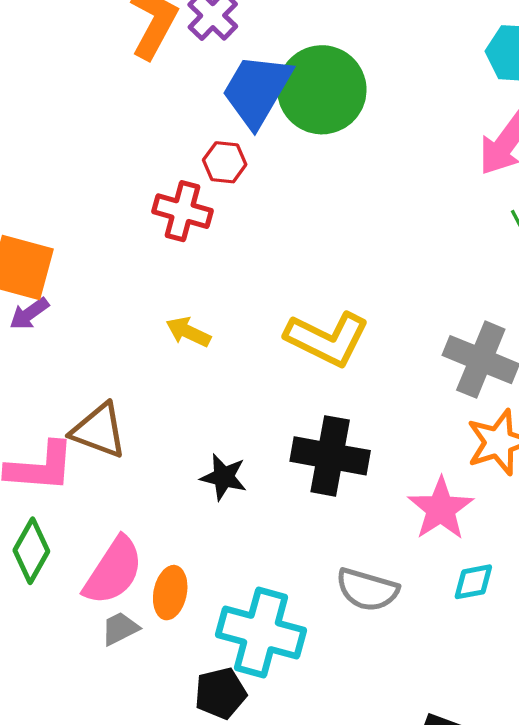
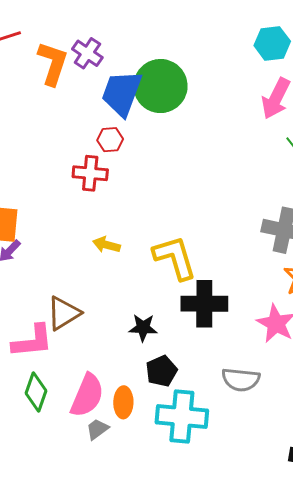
yellow L-shape: (327, 339) -> (175, 258), moved, turned -123
brown triangle: (99, 431) -> (64, 313), turned -42
black pentagon: (220, 693) -> (161, 371), moved

